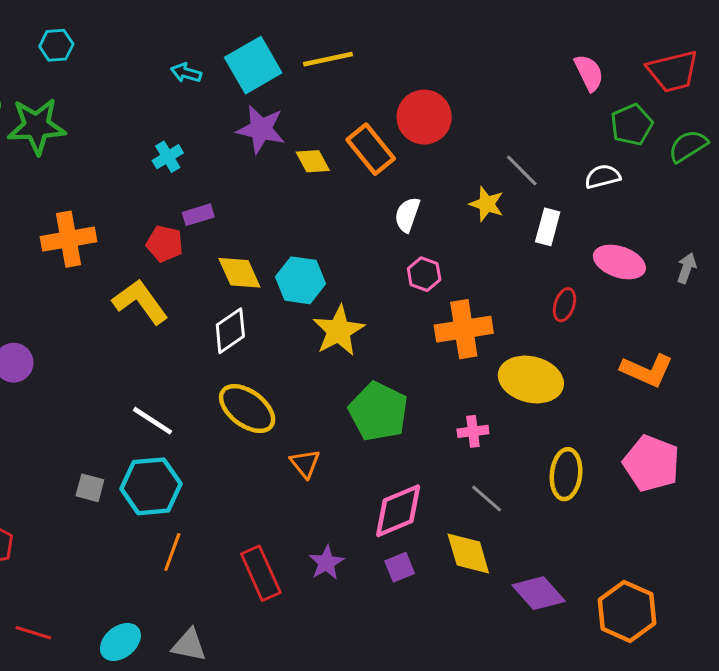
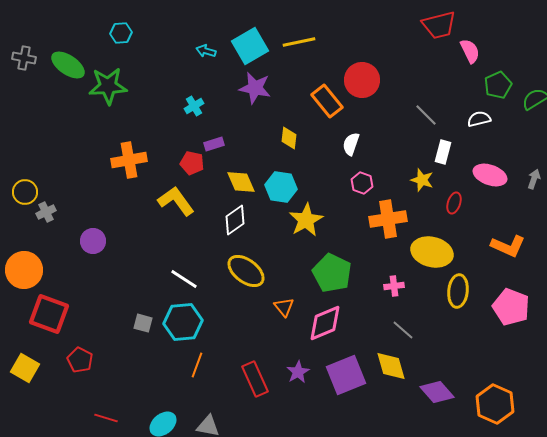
red trapezoid: (673, 71) -> (439, 25), moved
yellow diamond: (313, 161) -> (289, 138), moved, turned 35
yellow star: (487, 204) -> (422, 180), moved
yellow ellipse: (566, 474) -> (458, 291), moved
pink diamond: (398, 511) -> (325, 323), moved
purple square: (400, 567) -> (346, 375), size x2.0

